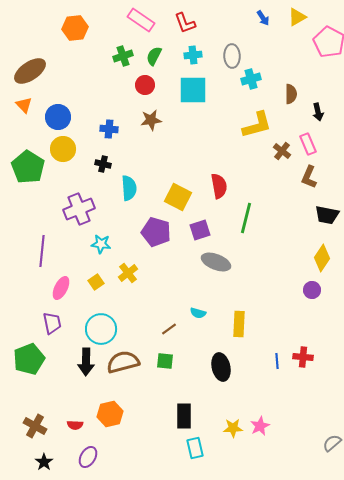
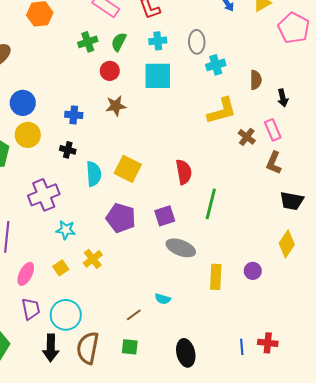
yellow square: (178, 197) -> (128, 169), moved
purple circle: (312, 290) -> (253, 271), moved
purple trapezoid: (52, 323) -> (31, 309), moved
yellow rectangle: (239, 324) -> (216, 277), moved
brown semicircle: (123, 362) -> (88, 348), turned -64

